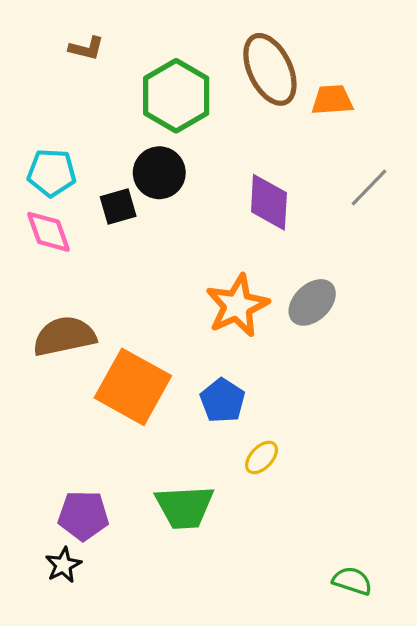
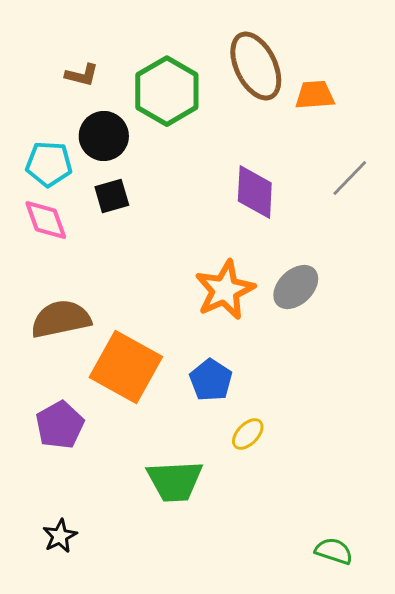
brown L-shape: (86, 48) -> (82, 75), moved
black circle: (159, 173) -> (104, 136), moved
purple pentagon: (83, 515) -> (60, 425), moved, turned -30

